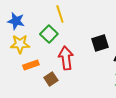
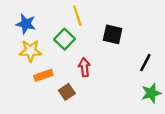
black square: (100, 43) -> (113, 34), moved, turned 30
red arrow: (66, 58) -> (84, 67), size x0.7

